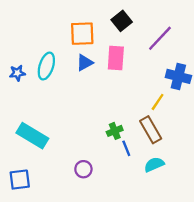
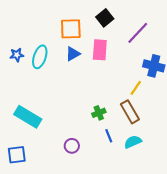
blue star: (17, 73) -> (17, 55), moved
blue line: (126, 148) -> (109, 136), moved

